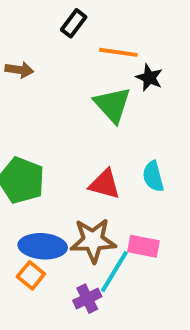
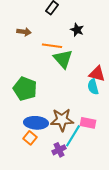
orange line: (118, 52) -> (52, 46), moved
black star: (149, 78) -> (77, 30), moved
green triangle: (112, 105) -> (63, 59), moved
red triangle: (105, 184) -> (97, 74), moved

